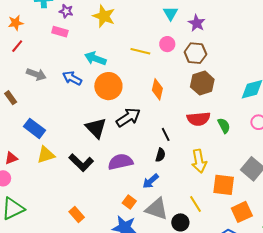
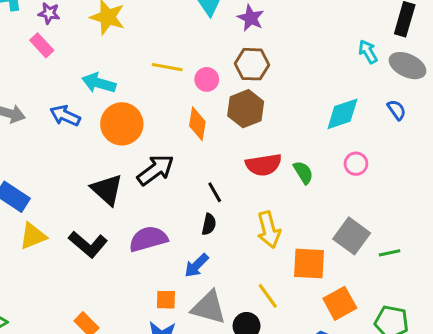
pink rectangle: (60, 32) -> (42, 45), turned 35
pink circle: (167, 44) -> (207, 79), moved
brown hexagon: (202, 83) -> (246, 109), moved
orange square: (129, 202) -> (166, 300), turned -32

